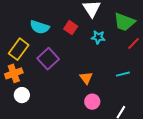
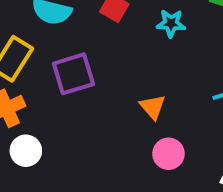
purple square: (48, 59) -> (73, 74), turned 30

